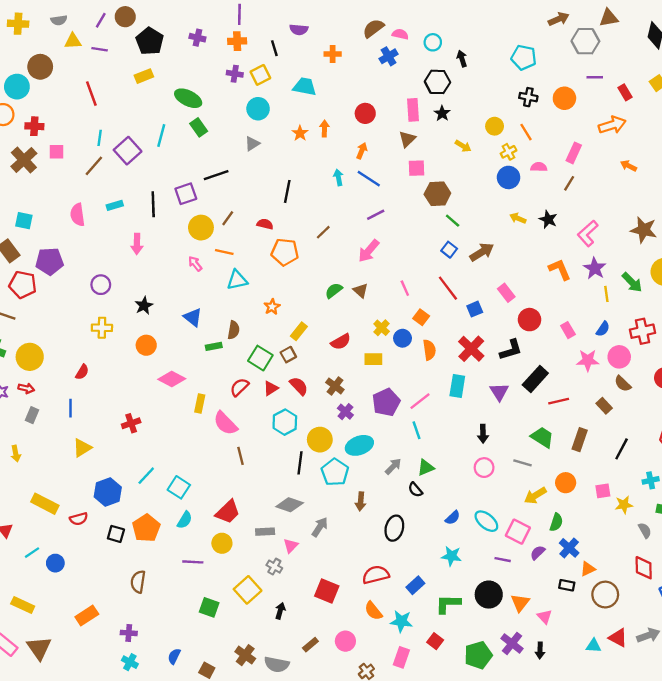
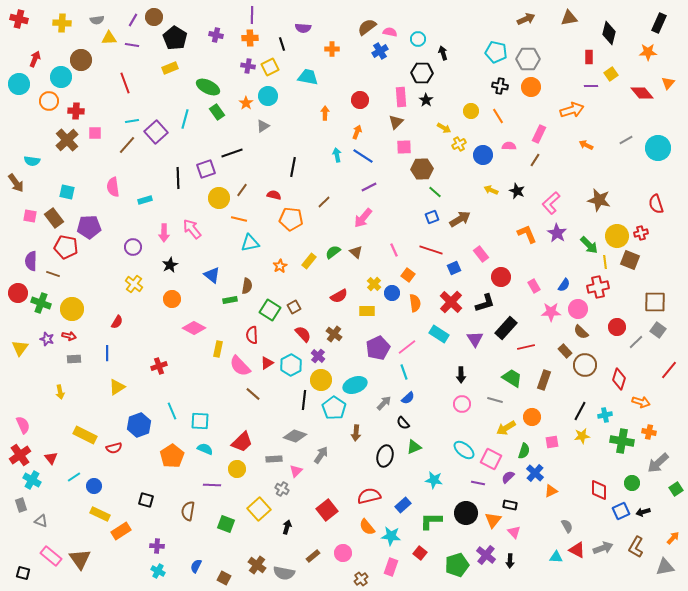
gray hexagon: (585, 41) -> (528, 59), moved
purple line: (595, 77) -> (591, 86), moved
red rectangle: (625, 92) -> (589, 57), moved, turned 32
orange star: (300, 133) -> (246, 103), moved
cyan line: (100, 138) -> (132, 121), turned 72
yellow cross: (509, 152) -> (459, 144), moved
cyan rectangle: (115, 205) -> (145, 200), moved
pink arrow: (137, 244) -> (164, 233), moved
blue square: (449, 250) -> (432, 217), turned 32
pink arrow: (195, 264) -> (192, 229), moved, size x1.5
red line: (448, 288) -> (431, 250), turned -35
yellow line: (606, 294) -> (605, 262), moved
yellow cross: (102, 328) -> (134, 284), turned 36
yellow rectangle: (299, 331) -> (309, 261), moved
cyan rectangle: (457, 386) -> (439, 334), turned -66
red semicircle: (239, 387) -> (252, 335), turned -48
red triangle: (271, 388) -> (267, 363), moved
purple cross: (345, 412) -> (318, 356), moved
gray rectangle: (32, 415) -> (74, 359), turned 64
black line: (622, 449) -> (580, 411), moved
brown line: (241, 456) -> (253, 394), turned -35
green triangle: (426, 468) -> (414, 447), moved
cyan line: (146, 476) -> (172, 411), turned -66
cyan square: (179, 487) -> (200, 421), turned -30
pink square: (603, 491) -> (552, 442), moved
blue semicircle: (453, 518) -> (408, 398), moved
cyan semicircle: (185, 520) -> (205, 449), turned -98
gray semicircle: (645, 530) -> (567, 526), moved
black square: (116, 534) -> (146, 500), moved
brown semicircle: (138, 582) -> (188, 511), moved
black rectangle: (567, 585) -> (510, 505), moved
red square: (327, 591) -> (327, 510), turned 30
brown circle: (605, 595) -> (585, 365), moved
yellow rectangle: (23, 605) -> (100, 514), moved

